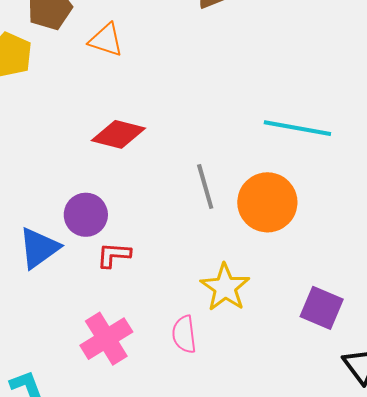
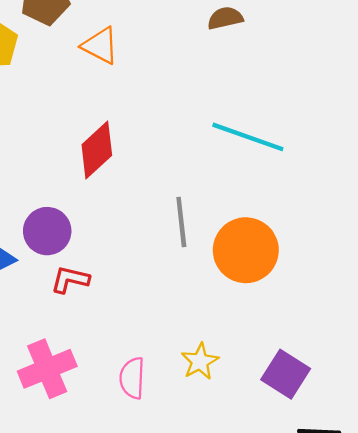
cyan line: (297, 128) -> (248, 137), moved
red diamond: (118, 134) -> (97, 150), turned -66
yellow star: (225, 287) -> (200, 361), moved, size x0.7

